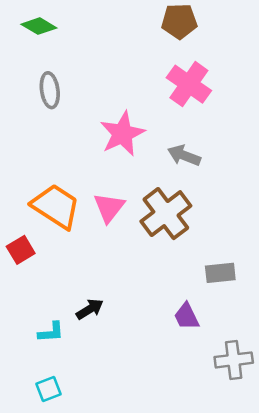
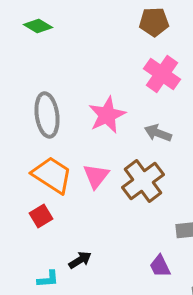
gray ellipse: (50, 90) -> (47, 115), moved, size x1.5
red square: (21, 250) -> (41, 216), moved

